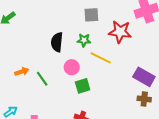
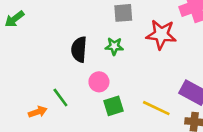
yellow line: (101, 58) -> (156, 108), moved
orange arrow: (22, 72) -> (38, 112), moved

